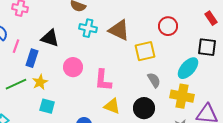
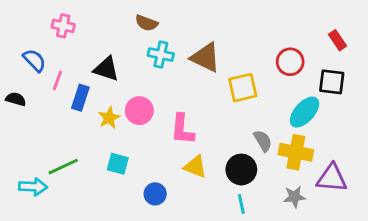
red circle: (168, 26) -> (290, 62), moved
gray semicircle: (154, 80) -> (263, 141), moved
yellow star: (40, 82) -> (109, 118), moved
green line: (16, 84) -> (63, 167), moved
cyan square: (47, 106) -> (118, 164), moved

